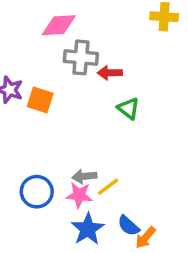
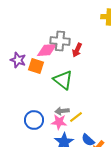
pink diamond: (59, 25) -> (47, 50), moved
red arrow: (110, 73) -> (77, 50), turned -64
green triangle: (128, 108) -> (63, 80), moved, size x1.5

